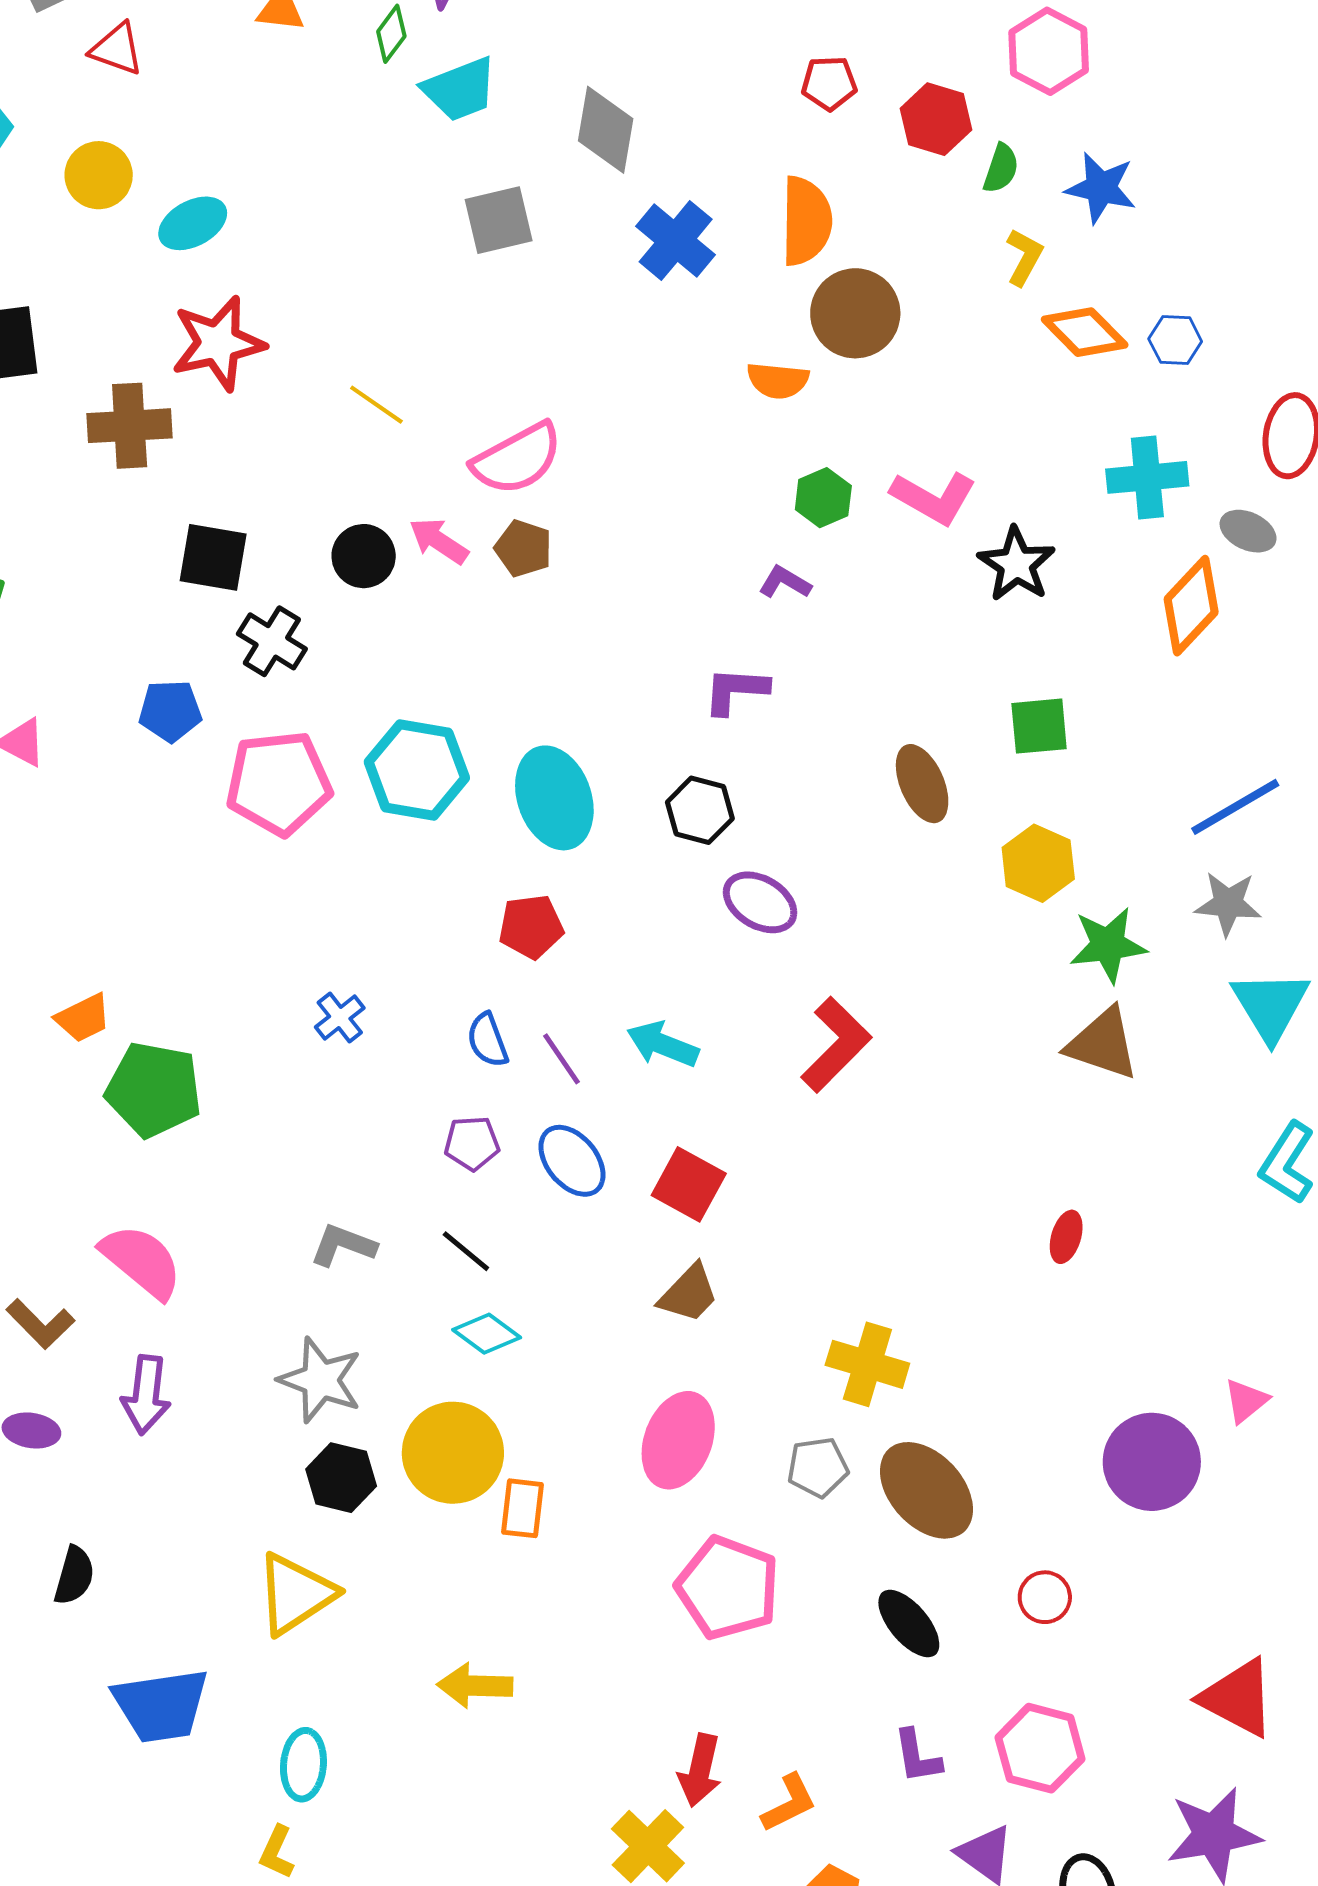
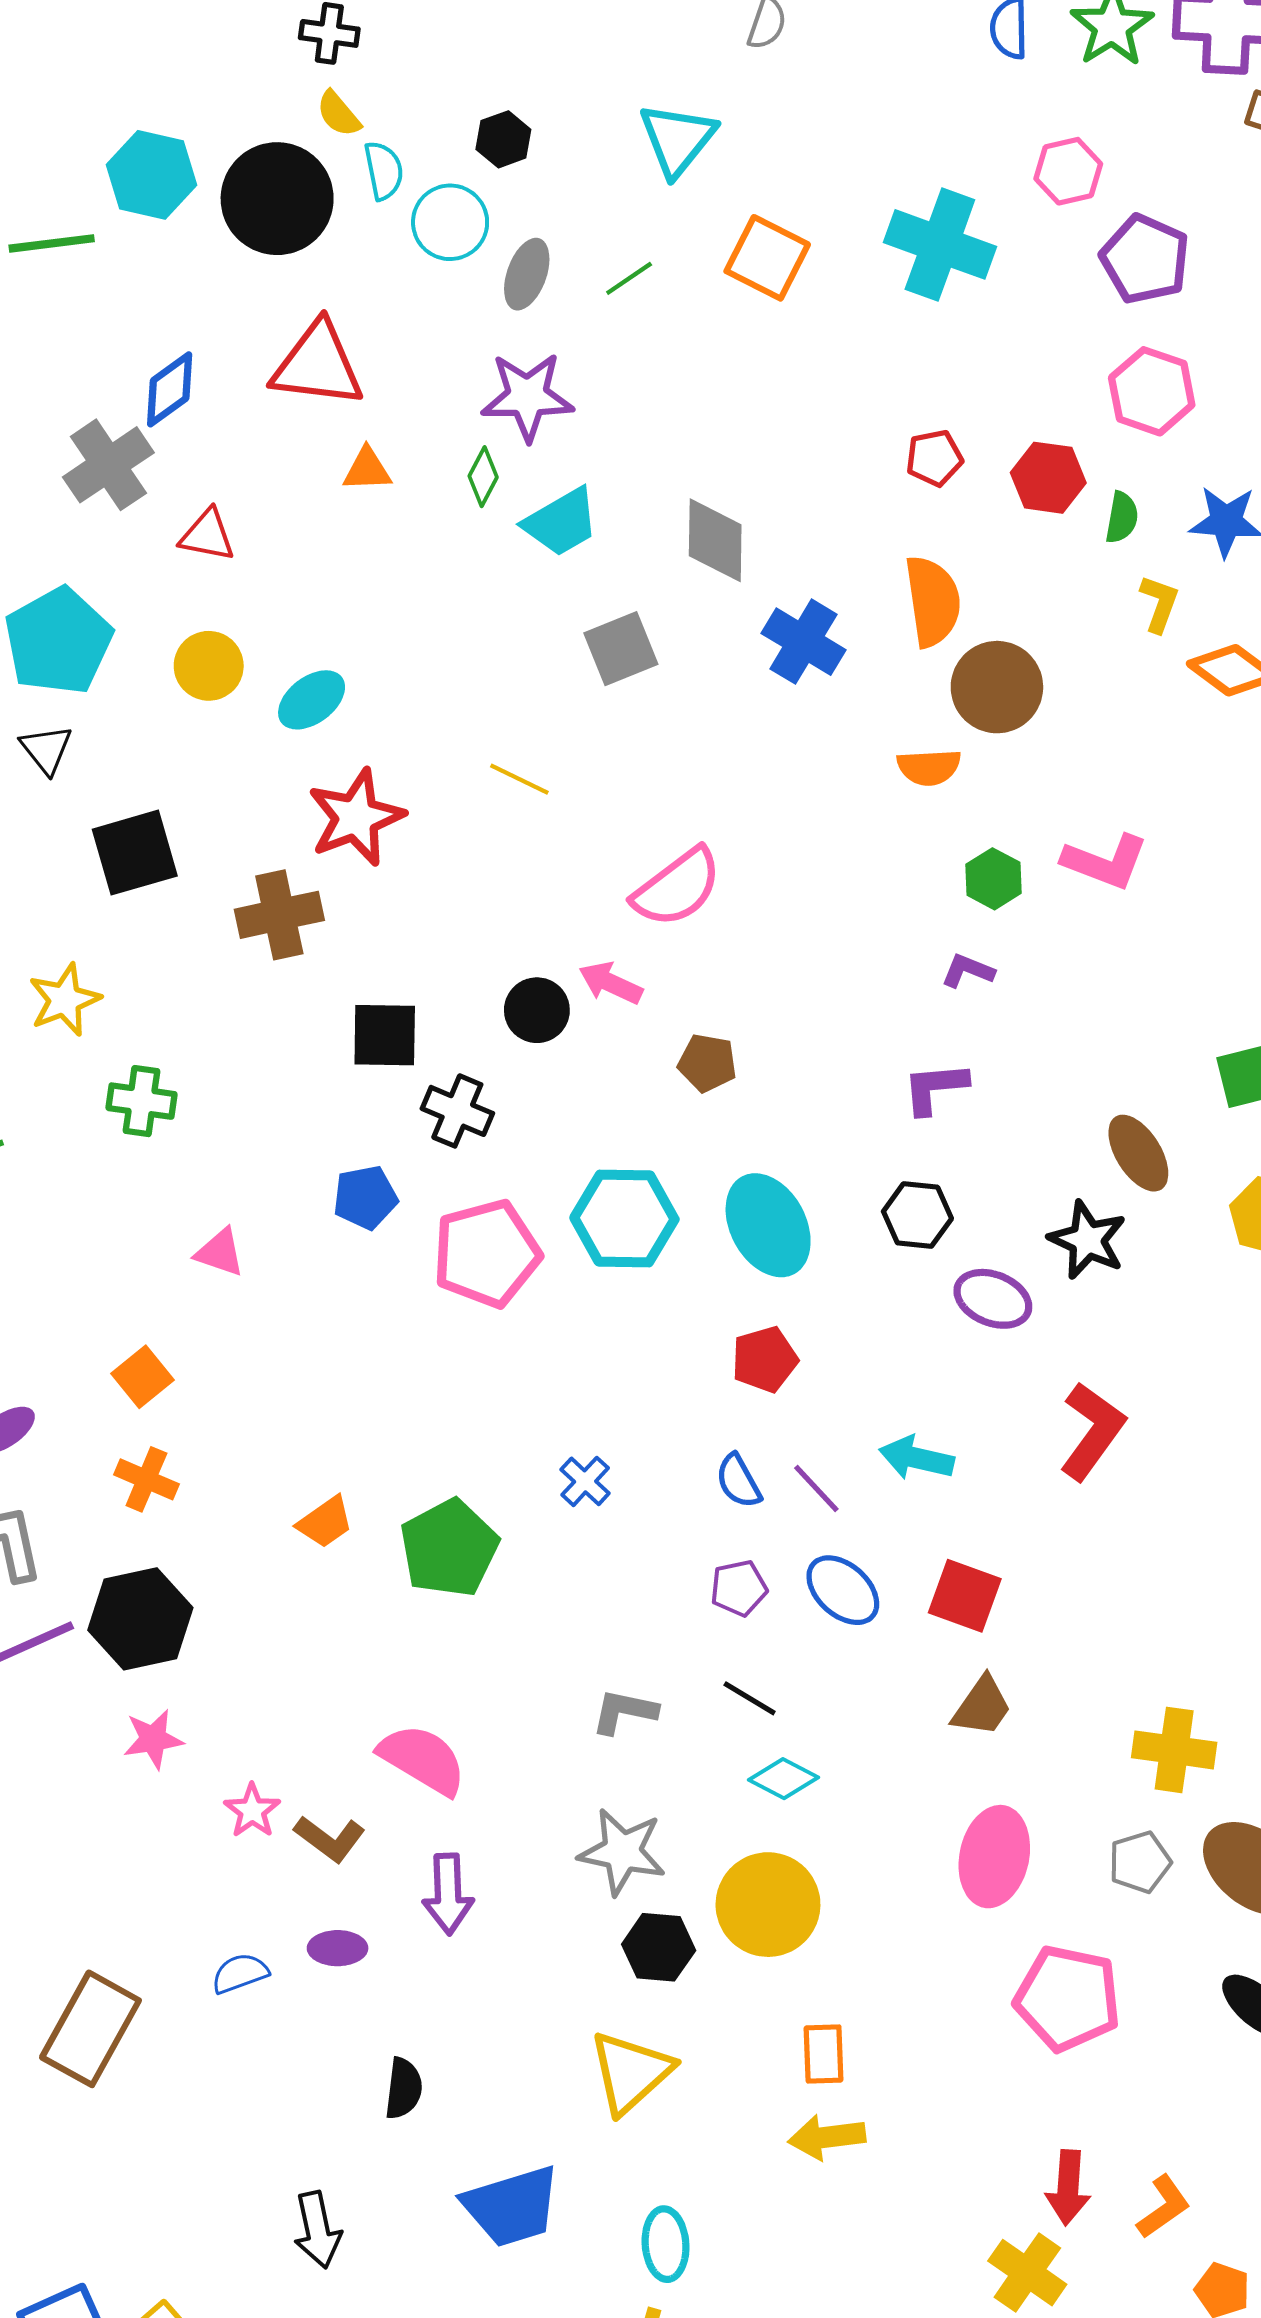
yellow line: (376, 405) -> (519, 779), moved
brown pentagon: (523, 548) -> (707, 1063), moved
black star: (1016, 564) -> (1087, 1240), moved
green pentagon: (154, 1090) -> (449, 1548), moved, turned -30
orange rectangle: (522, 1508) -> (824, 2054), moved

